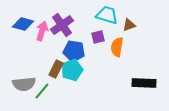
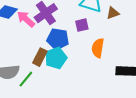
pink arrow: (42, 31) -> (26, 19), turned -66
orange semicircle: (117, 47) -> (98, 48), moved

